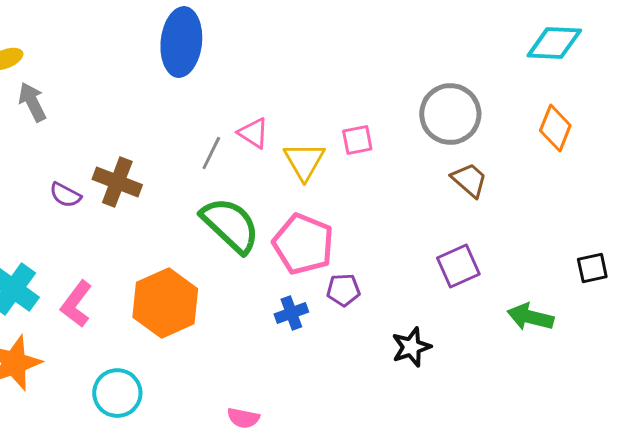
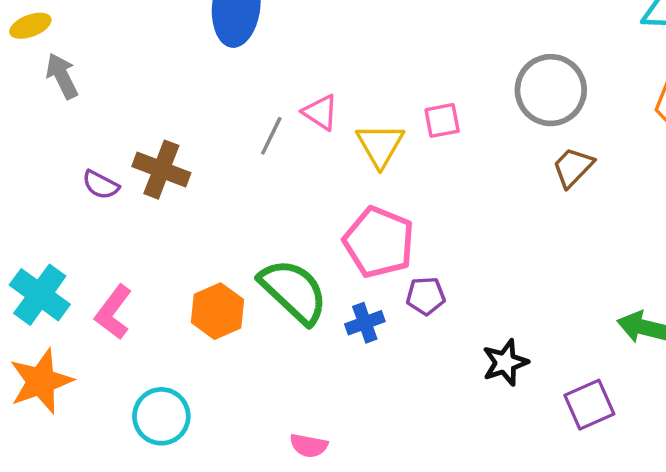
brown trapezoid: (469, 180) -> (573, 167), turned -87
green semicircle: (230, 225) -> (294, 291), moved
purple square: (458, 266) -> (589, 405), moved
orange hexagon: (165, 303) -> (218, 311), size x0.7

